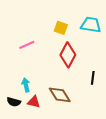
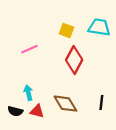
black line: (93, 78) -> (101, 102), moved

